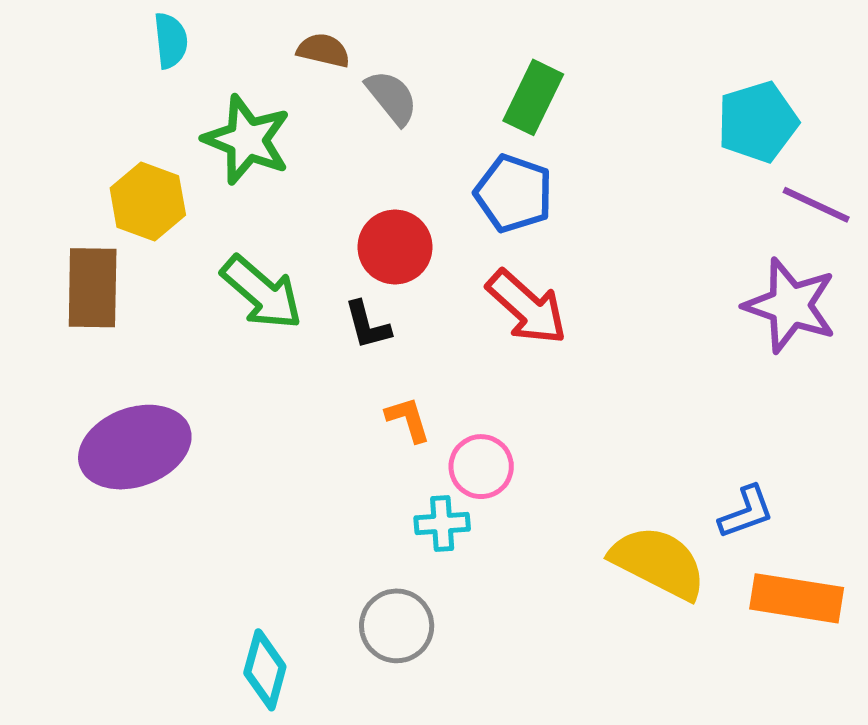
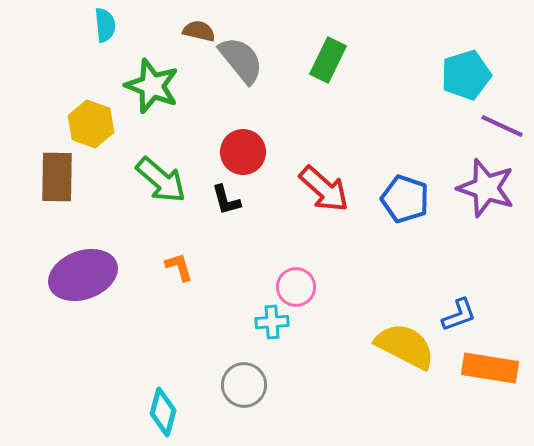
gray semicircle: (392, 97) -> (241, 60), size x1.4
blue pentagon: (514, 193) -> (405, 199), moved
orange L-shape: (408, 419) -> (179, 267), moved

